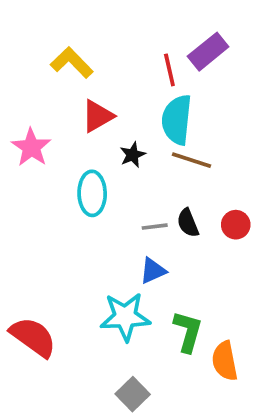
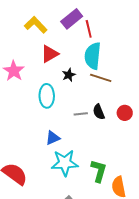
purple rectangle: (208, 52) -> (72, 19), moved
blue triangle: (153, 271) -> (53, 138), moved

